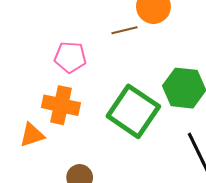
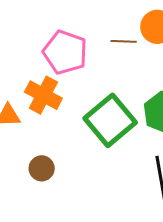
pink pentagon: (70, 57) -> (65, 52), size x1.4

